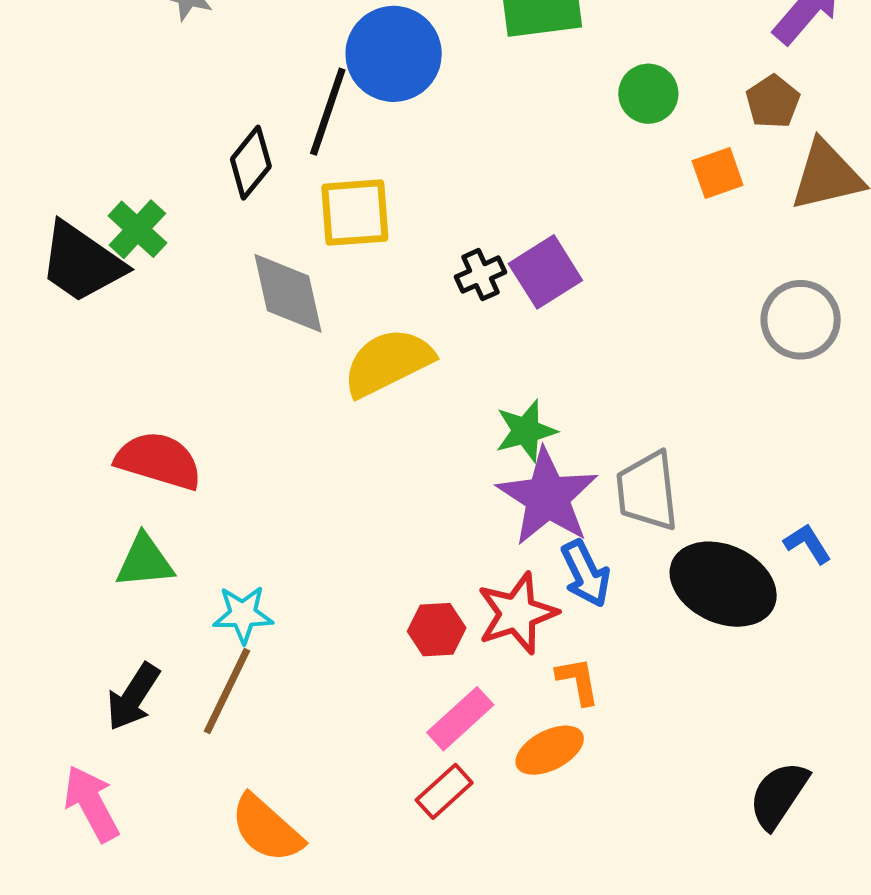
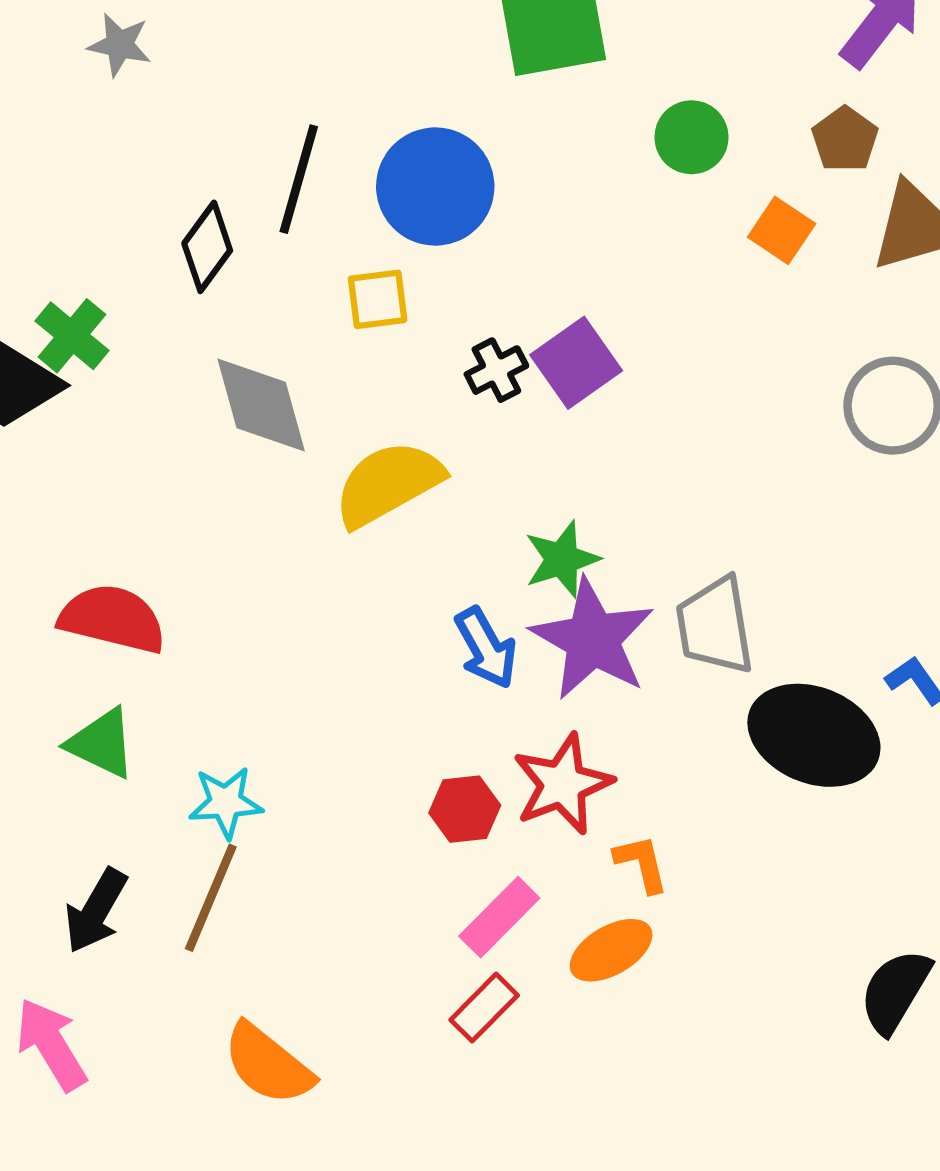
blue circle: (394, 54) -> (435, 187), moved
orange square: (718, 173) -> (782, 230), turned -34
yellow square: (355, 213) -> (378, 299), moved, size x0.7
green triangle: (145, 561) -> (102, 743), turned 34
blue arrow: (586, 574) -> (486, 648), moved

